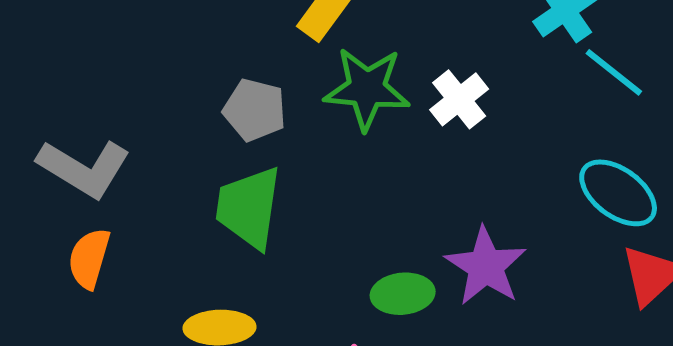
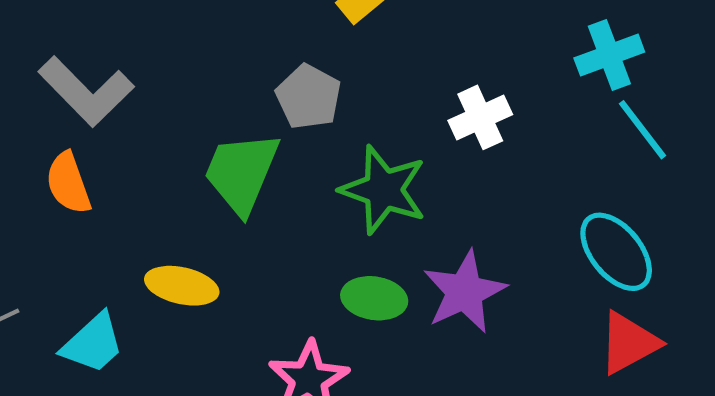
green star: (367, 89) -> (383, 190), moved
gray pentagon: (255, 110) -> (308, 97), moved
orange semicircle: (89, 258) -> (68, 183), turned -50

